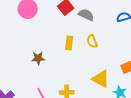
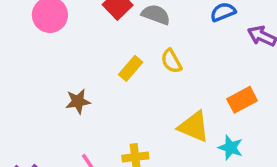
yellow rectangle: (69, 43) -> (131, 68), turned 40

